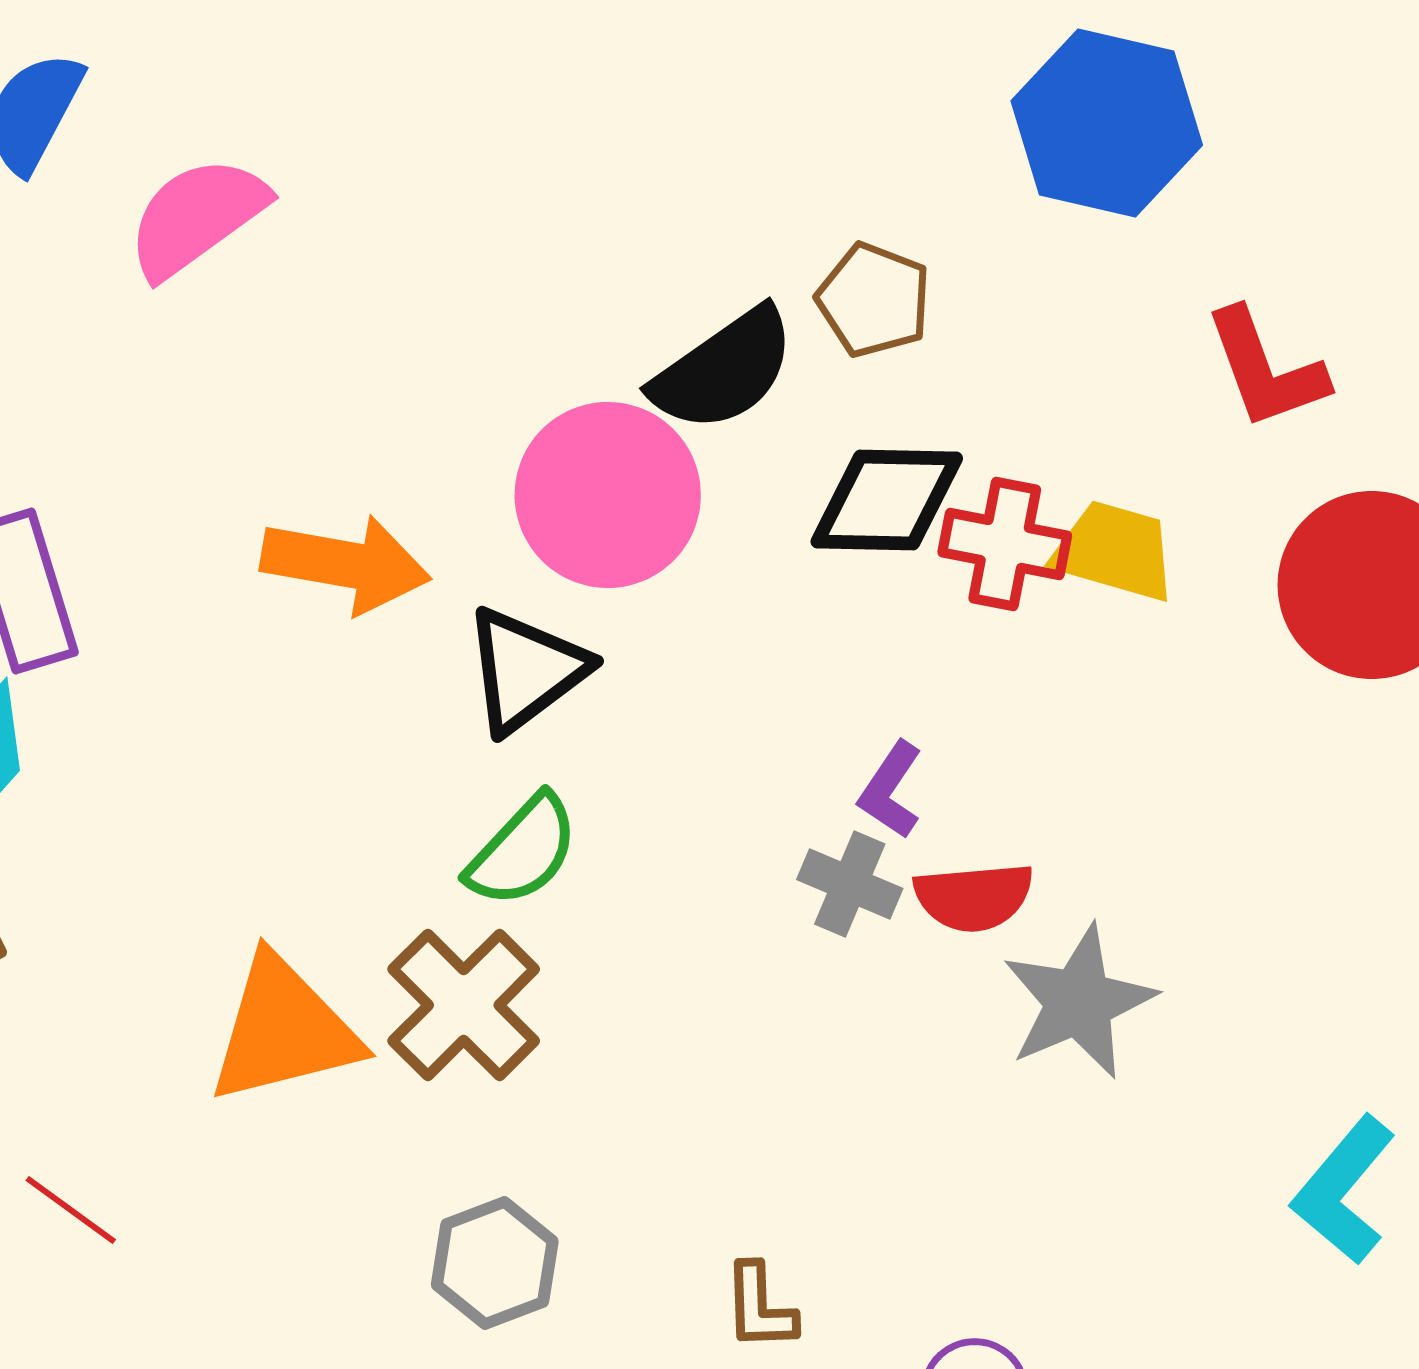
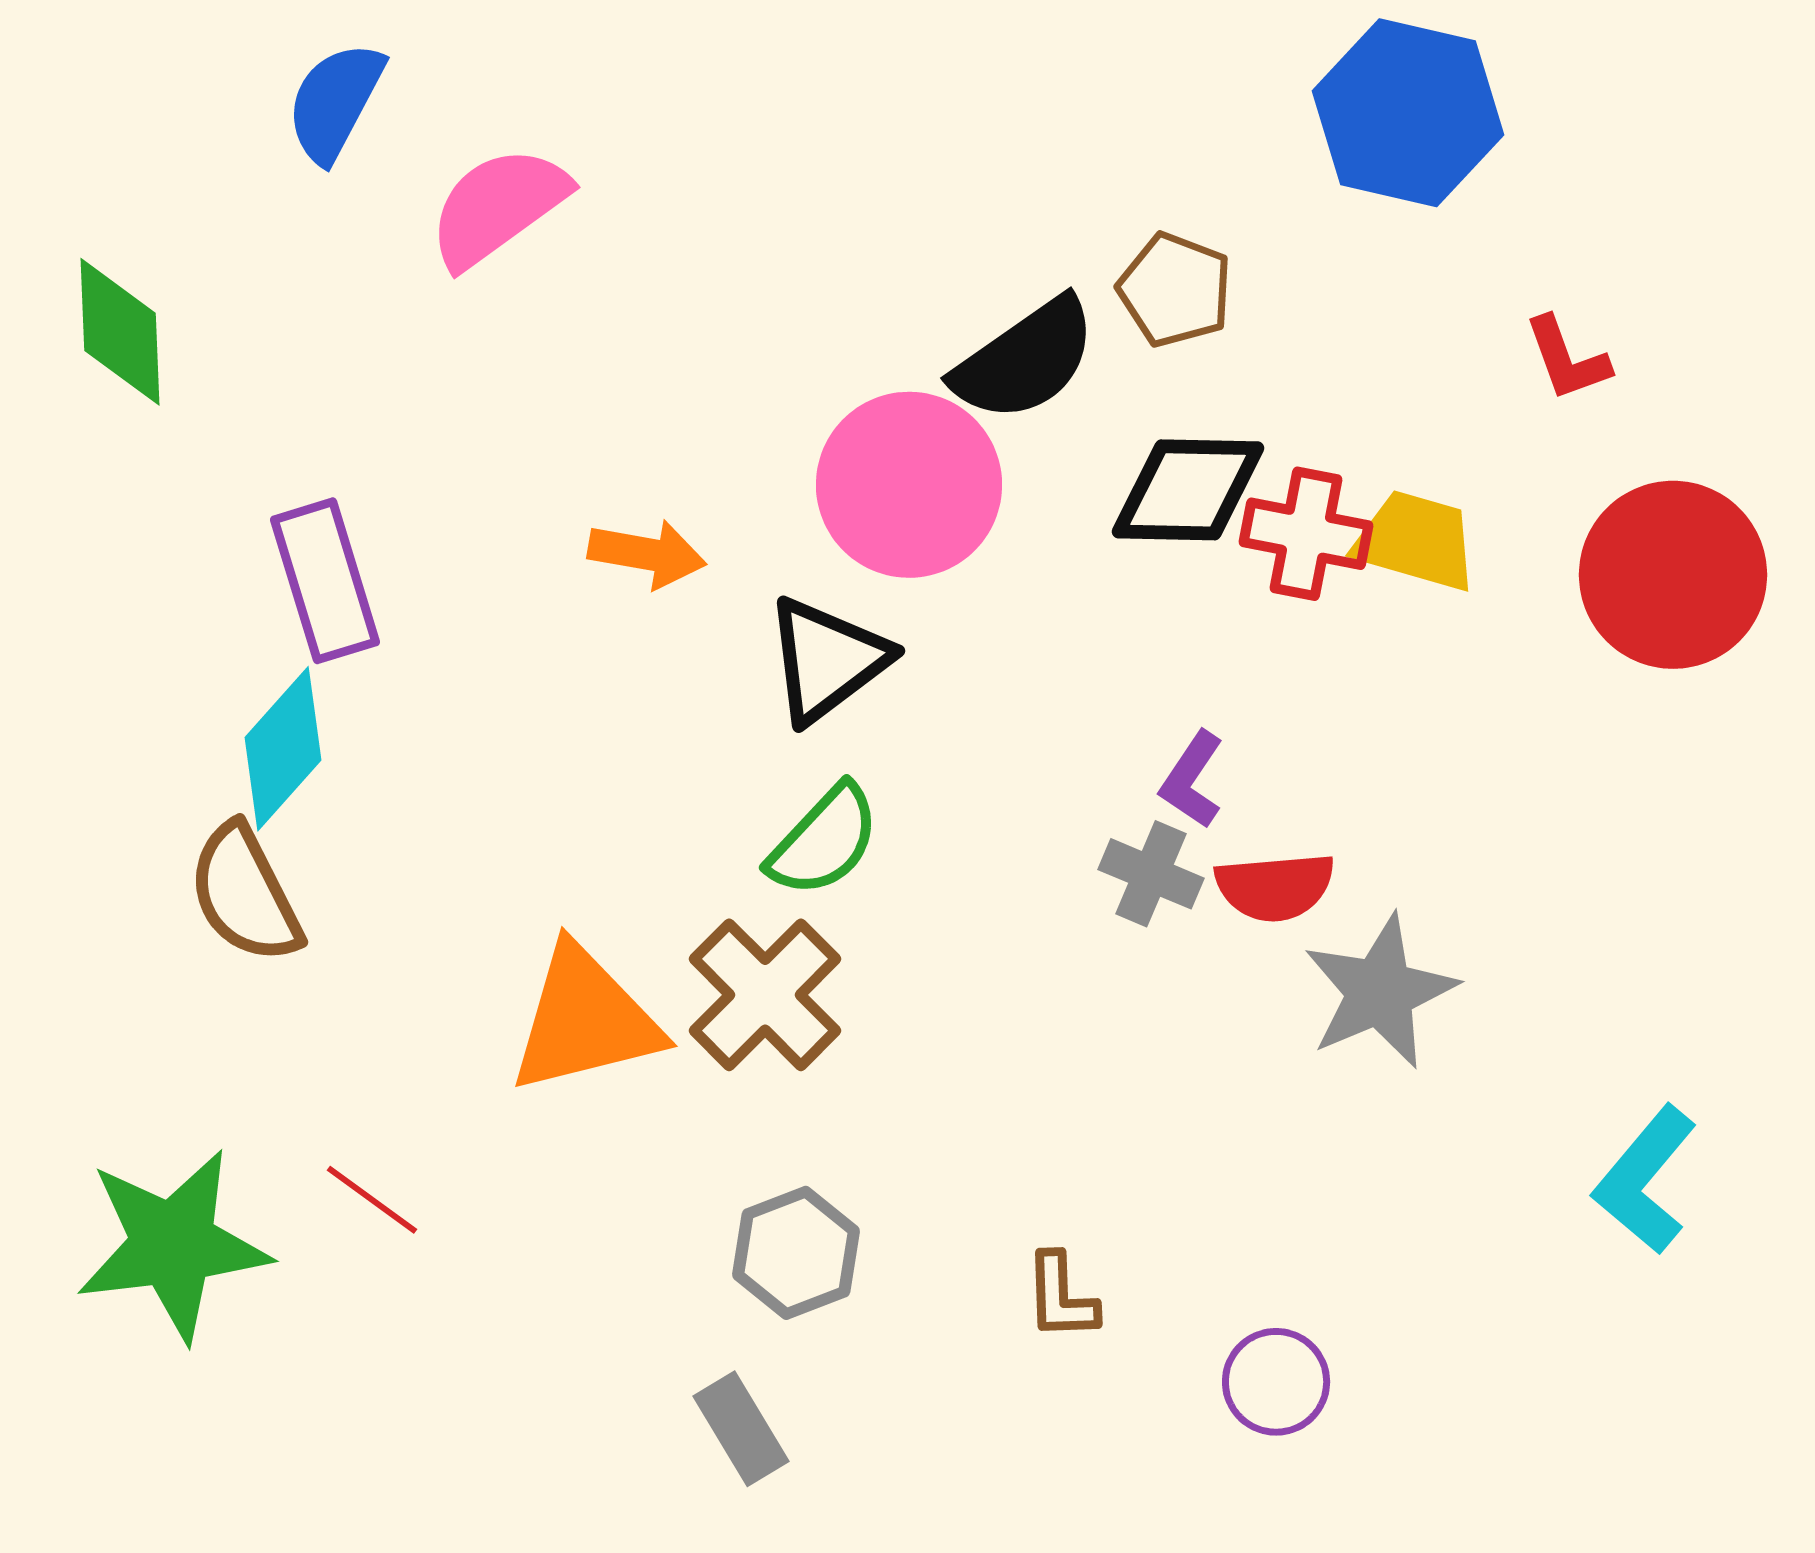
red L-shape: (1266, 369) -> (1567, 359), size x0.7
orange arrow: (346, 564) -> (647, 554), size x0.7

